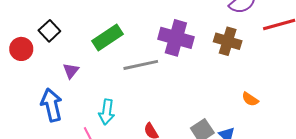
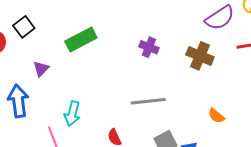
purple cross: (176, 38) -> (149, 47), size x0.6
gray line: (141, 65) -> (148, 101), moved

